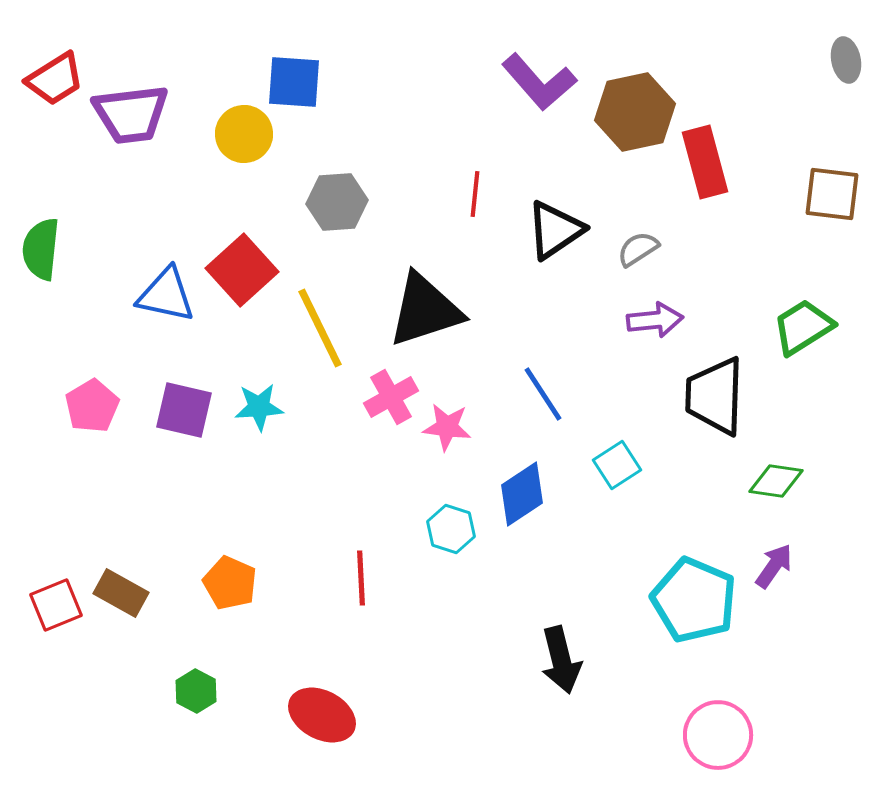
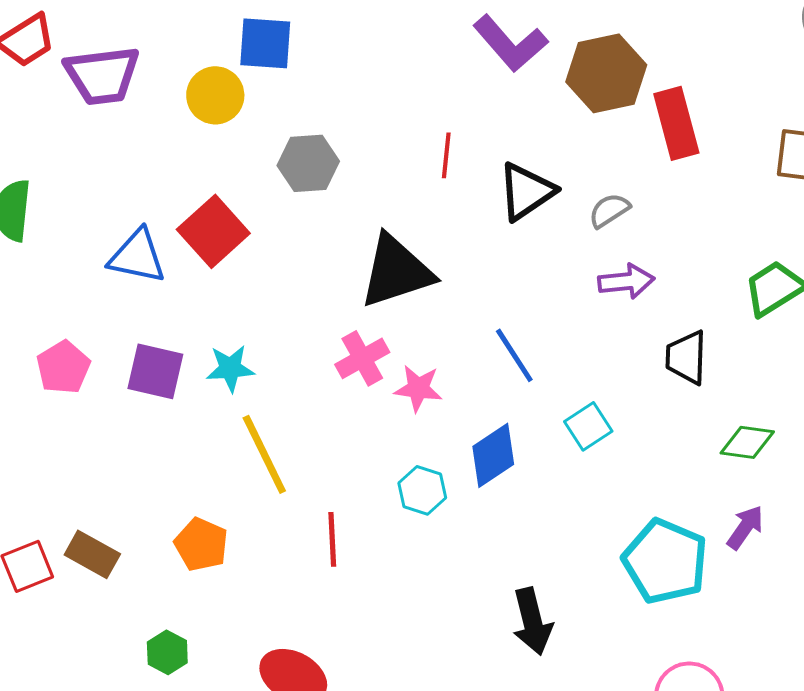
yellow line: (320, 328) -> (264, 454), moved
black trapezoid: (715, 396) -> (686, 357), size x0.7

